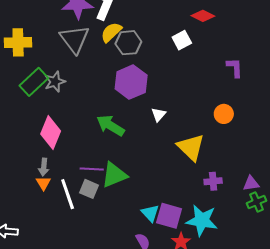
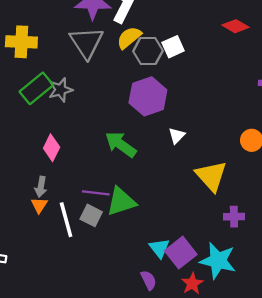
white square: (182, 40) -> (173, 47), moved
pink diamond: (51, 132) -> (52, 148), size x0.7
purple square: (169, 216) -> (181, 253), turned 32

